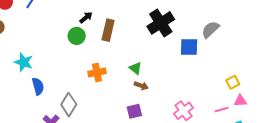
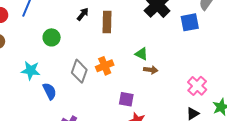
green circle: (77, 36) -> (52, 37), moved
gray diamond: (69, 105) -> (79, 71), moved
purple square: (134, 111) -> (126, 99), moved, turned 35

